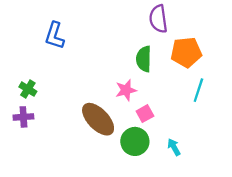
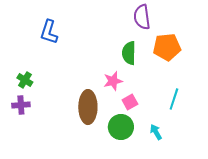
cyan line: (198, 90) -> (174, 99), moved
brown ellipse: (98, 119) -> (88, 107), turned 44

